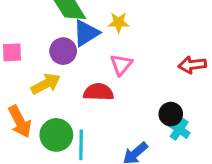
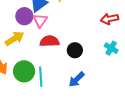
pink triangle: (121, 65) -> (40, 20), moved
black circle: (171, 114) -> (75, 50), moved
cyan cross: (179, 129) -> (111, 48), moved

